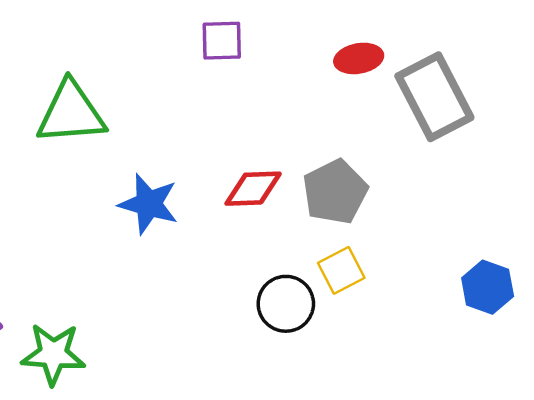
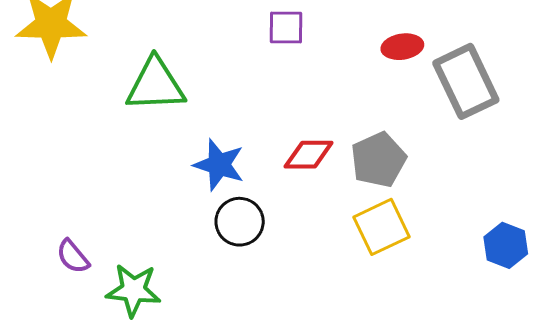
yellow square: (341, 270) -> (381, 227), size x1.4
black circle: (286, 304) -> (240, 222), moved

